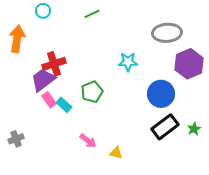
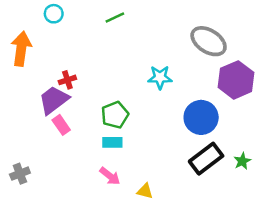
gray ellipse: (167, 33) -> (209, 41), turned 36
red cross: (54, 64) -> (67, 80), size x0.6
cyan rectangle: (64, 105) -> (112, 142), moved, turned -42

